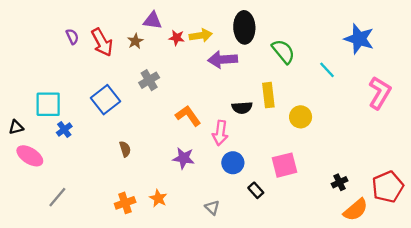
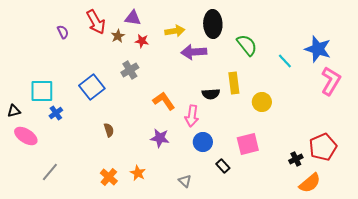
red star: (177, 38) -> (142, 41), moved
blue star: (359, 39) -> (318, 49), moved
red arrow: (102, 42) -> (96, 22), moved
red pentagon: (388, 187) -> (323, 147), moved
orange cross: (125, 203) -> (109, 177), turned -30

